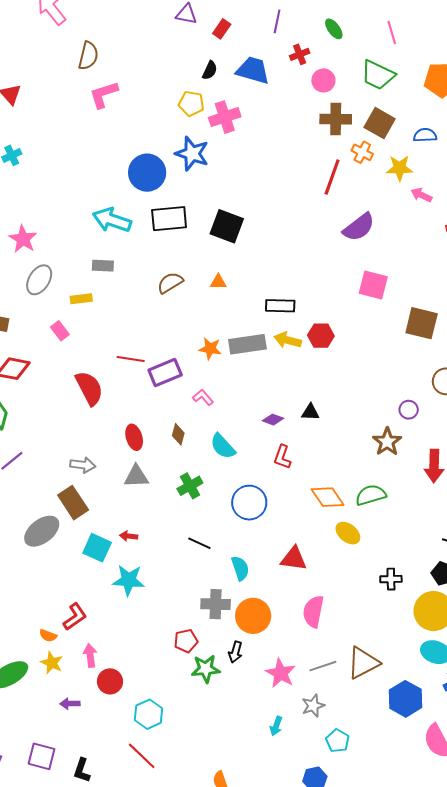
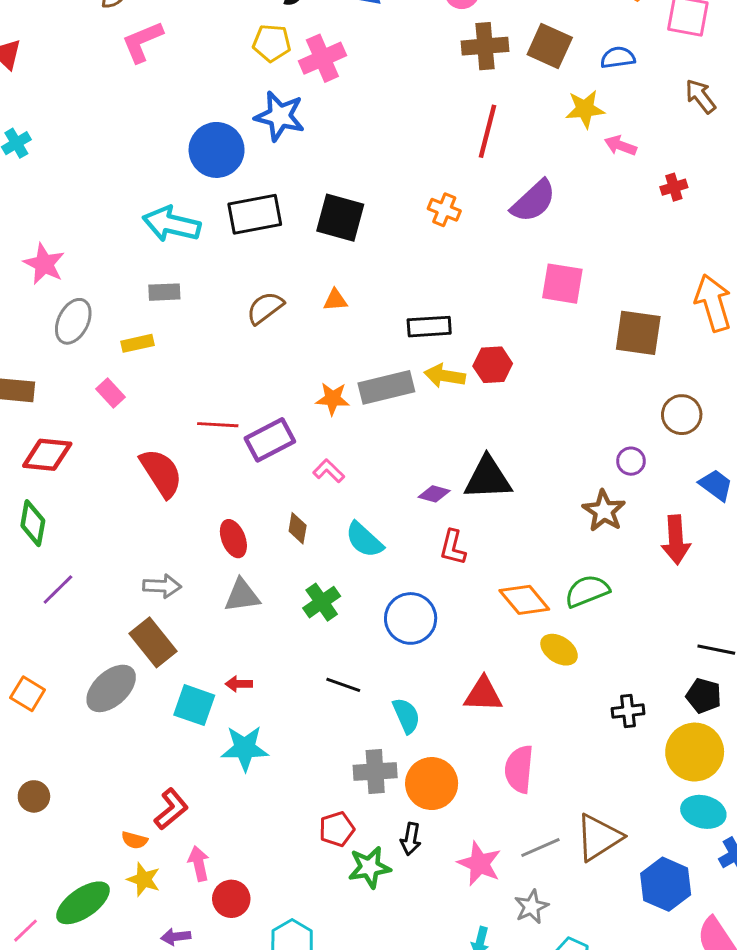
orange cross: (362, 152) -> (444, 210), moved
black triangle: (310, 412) -> (488, 478), size x1.8

